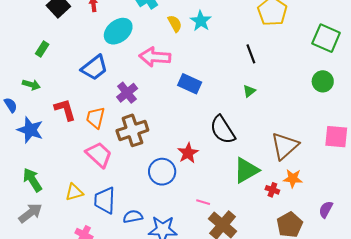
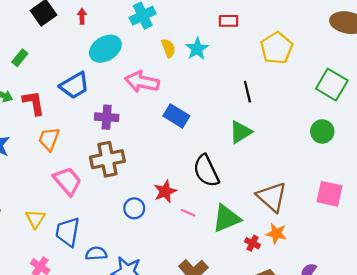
green triangle: (249, 91) -> (241, 132), size x1.6
purple cross: (127, 93) -> (107, 117), turned 35
red L-shape: (65, 110) -> (34, 103), moved
orange trapezoid: (96, 118) -> (49, 139), moved
brown triangle: (285, 146) -> (272, 197), turned -44
blue circle: (162, 172) -> (134, 208), size x0.7
yellow triangle: (74, 192) -> (35, 219), turned -48
pink line: (203, 202) -> (188, 213), moved

